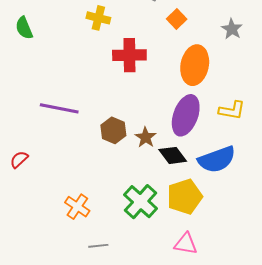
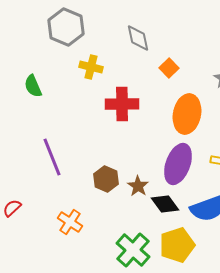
green semicircle: (24, 28) -> (33, 86), moved
purple line: (59, 108) -> (52, 157), turned 57
orange cross: (77, 207) -> (70, 222), moved

